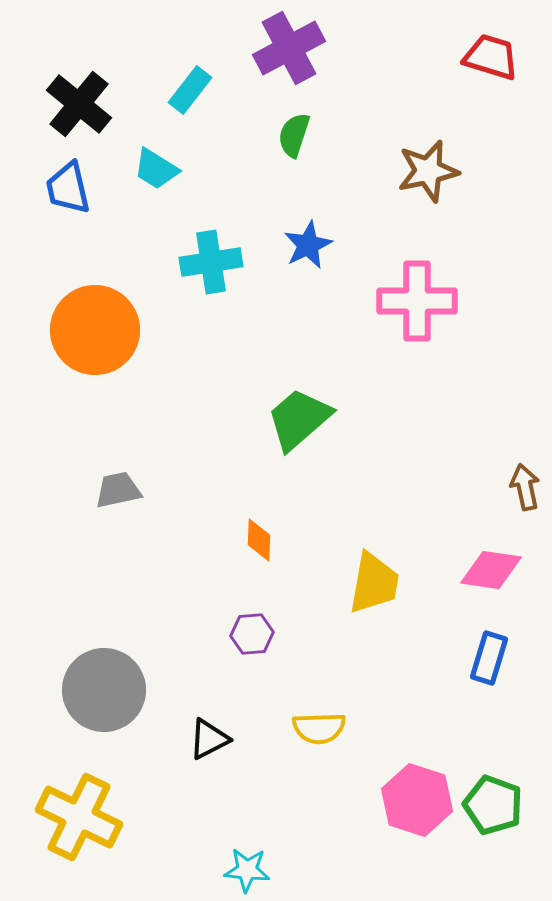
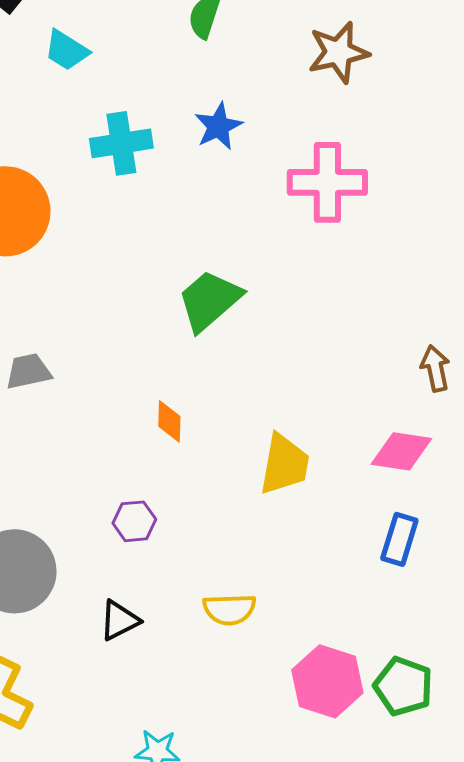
purple hexagon: (252, 634) -> (134, 521), moved

